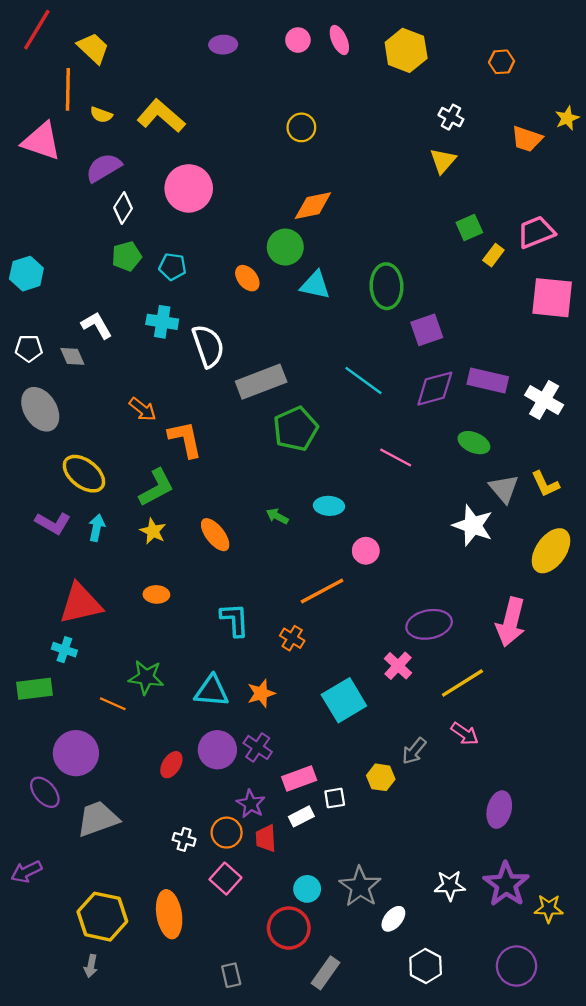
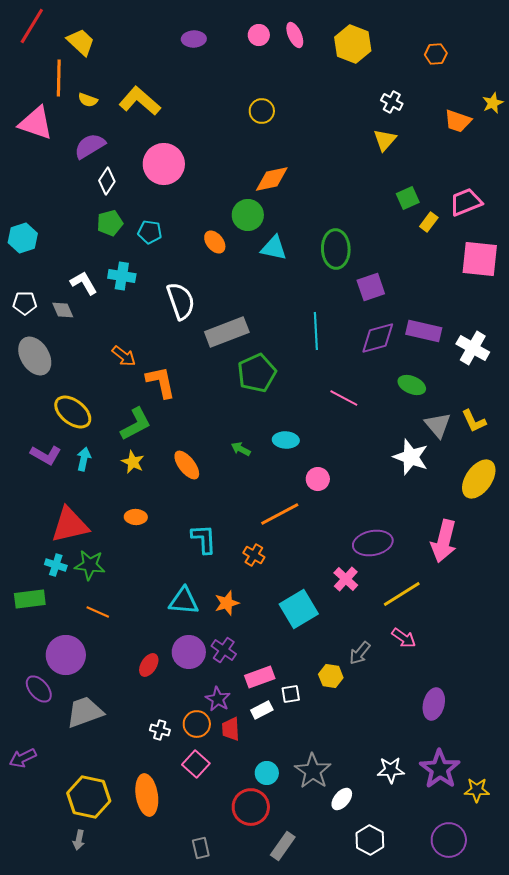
cyan cross: (162, 322) -> (122, 276), moved
cyan line: (363, 380) -> (316, 331), turned 51
green star: (146, 677) -> (90, 565), moved

